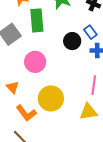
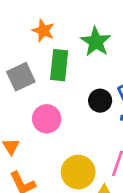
yellow circle: (51, 98) -> (78, 172), moved

